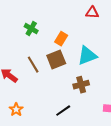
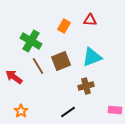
red triangle: (92, 13) -> (90, 20), moved
green cross: (31, 29) -> (31, 41), moved, size x1.5
orange rectangle: (61, 39) -> (64, 26), moved

